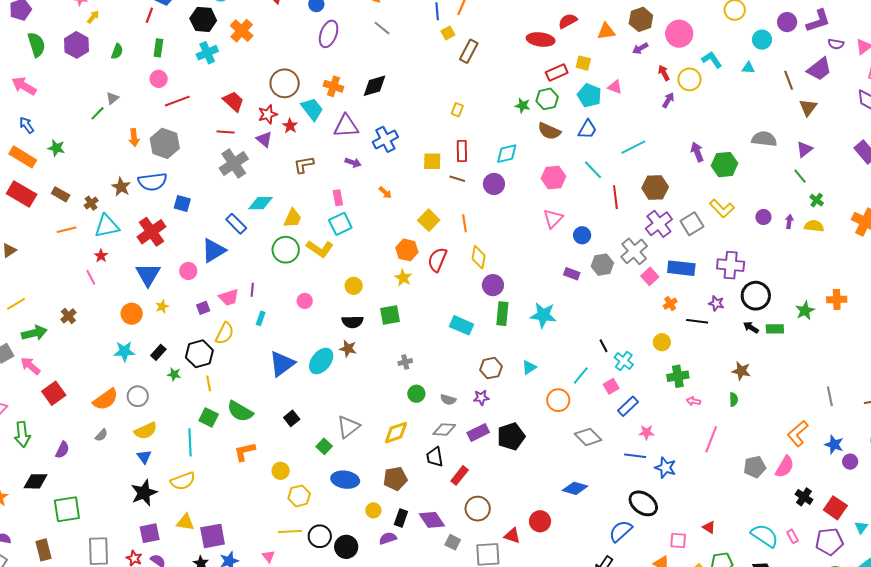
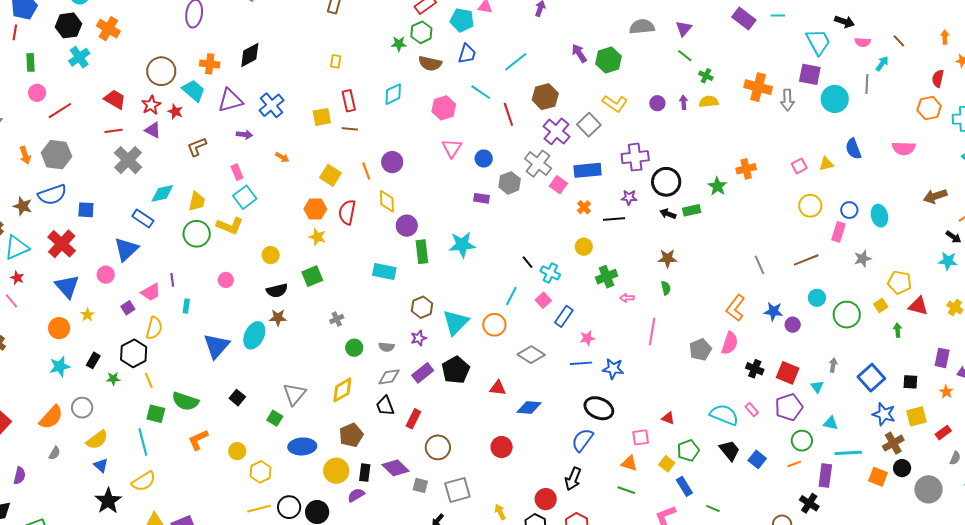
purple circle: (494, 184) -> (392, 162), moved
cyan triangle: (529, 367) -> (456, 322), moved, size x1.8
yellow circle: (373, 510) -> (336, 471), size x1.6
red triangle: (512, 536) -> (498, 388), moved

